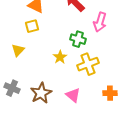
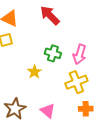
pink arrow: (100, 22) -> (80, 54), moved
yellow cross: (88, 64) -> (76, 82), moved

